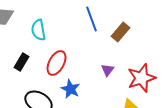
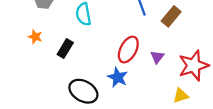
red ellipse: (56, 63) -> (128, 50), moved

